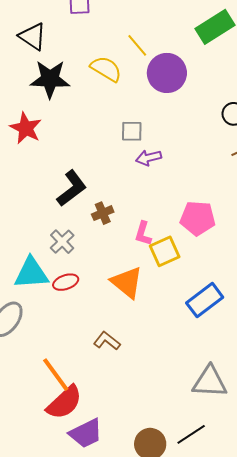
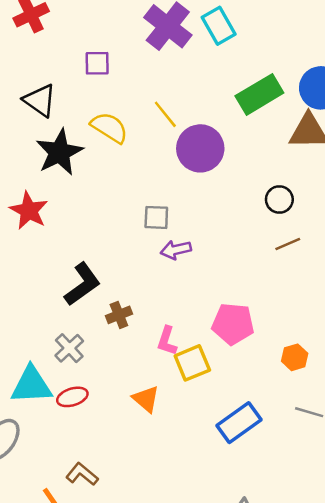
yellow semicircle: (106, 69) -> (109, 127), moved
black star: (50, 79) -> (59, 152), turned -30
orange triangle: (127, 282) -> (146, 399), size x0.7
brown L-shape: (107, 341) -> (82, 474), moved

